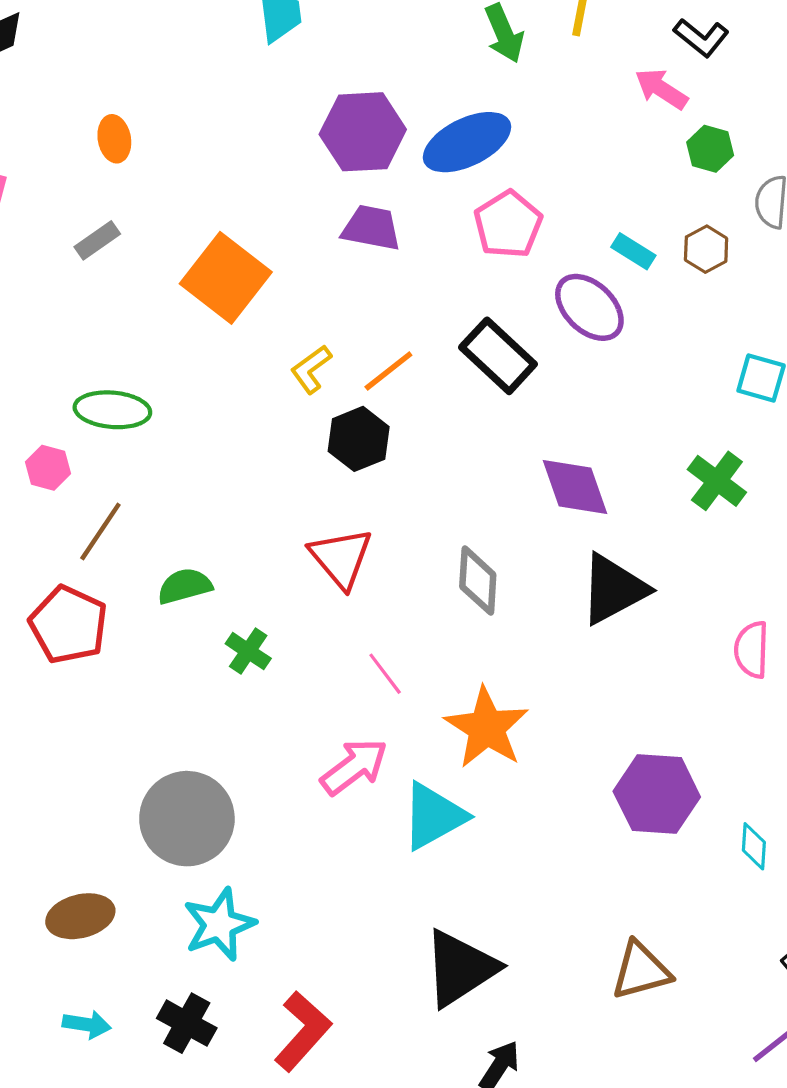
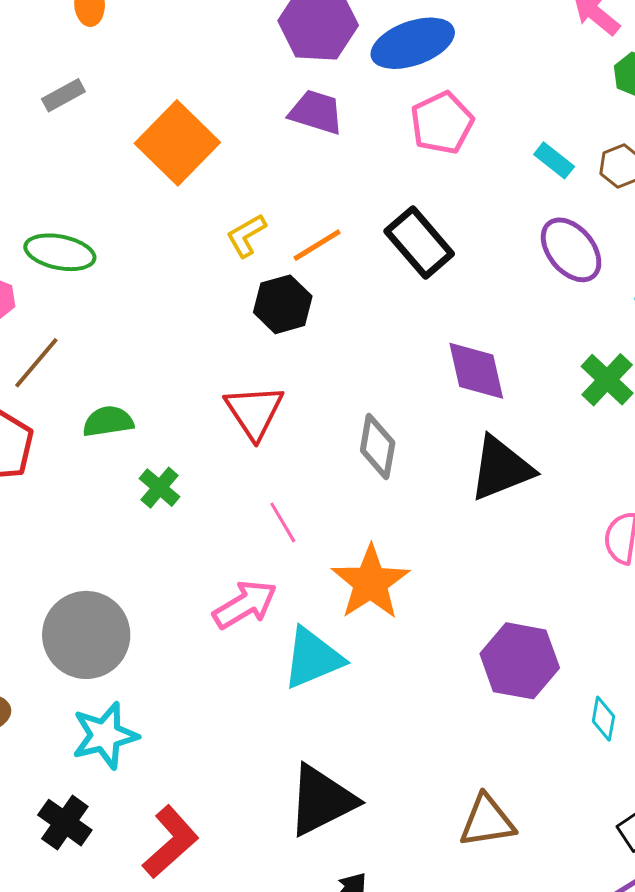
purple ellipse: (589, 307) -> (571, 250), moved

